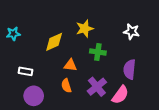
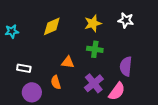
yellow star: (85, 29) -> (93, 23), moved
white star: (132, 32) -> (126, 20), moved
yellow diamond: (54, 42) -> (52, 26), moved
orange semicircle: (66, 86) -> (56, 82), moved

